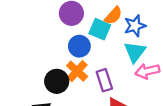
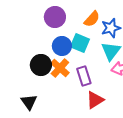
cyan square: (100, 29) -> (80, 43), moved
black circle: (57, 81) -> (41, 65), moved

